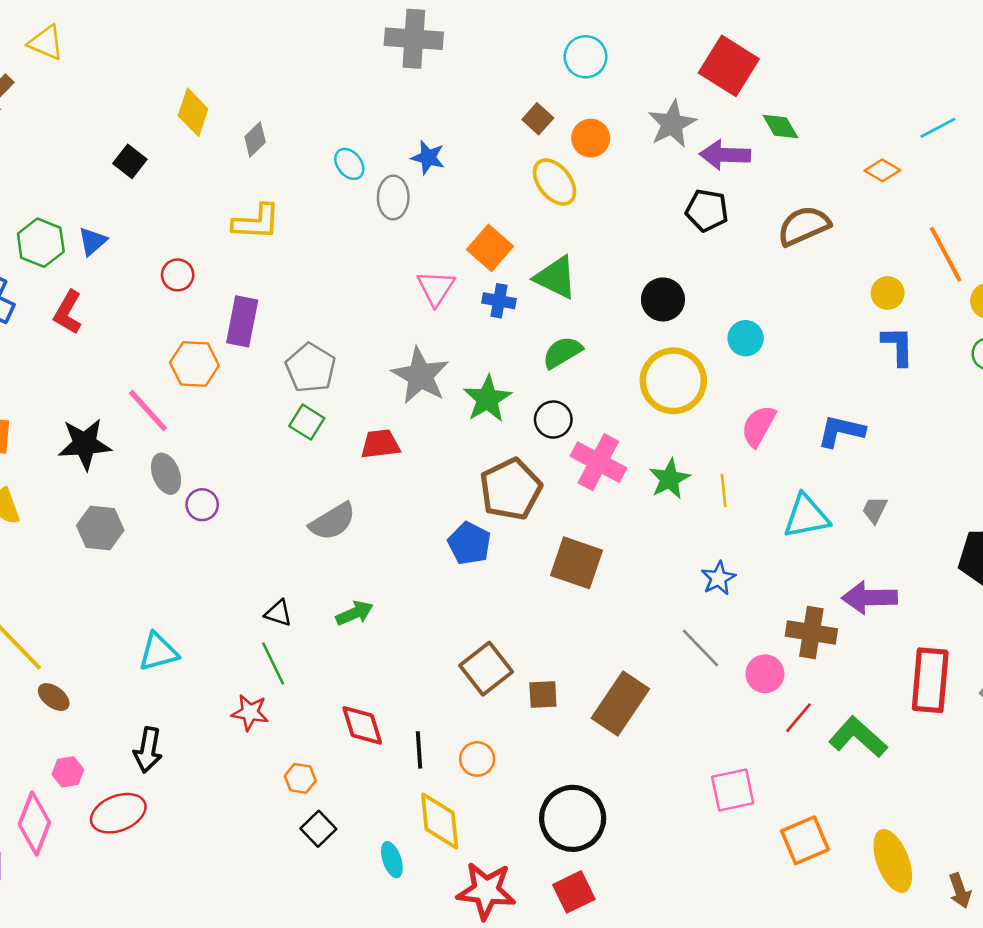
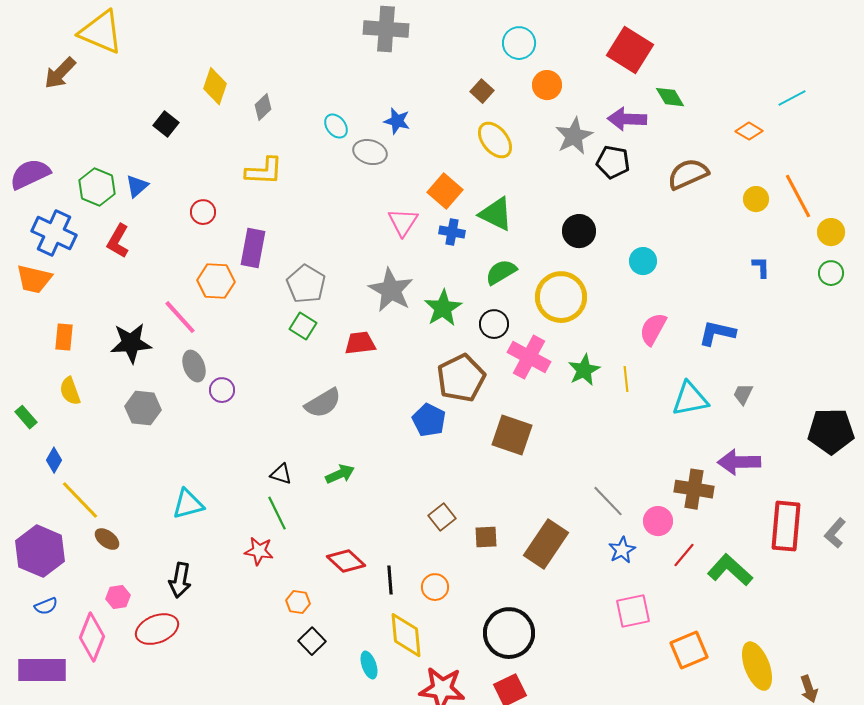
yellow triangle: (46, 43) -> (101, 32), size x1.6
gray star: (672, 124) -> (574, 136), moved
orange circle: (591, 138) -> (547, 85), moved
gray ellipse: (393, 197) -> (370, 152), turned -76
yellow circle: (888, 293) -> (756, 199), moved
blue L-shape: (898, 346) -> (761, 267), size x0.7
yellow circle: (673, 381) -> (561, 297), moved
blue star: (718, 578) -> (622, 550), moved
brown square: (486, 669) -> (442, 517), size x0.7
red diamond: (362, 725) -> (346, 561), turned -30

